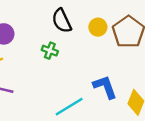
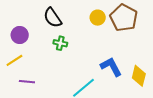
black semicircle: (62, 21) -> (53, 18), moved

